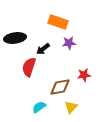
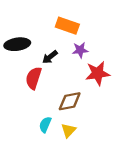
red star: (84, 75) -> (98, 73), moved, size x1.5
cyan semicircle: (39, 107) -> (45, 125), turned -32
yellow triangle: (71, 107) -> (68, 130), moved

